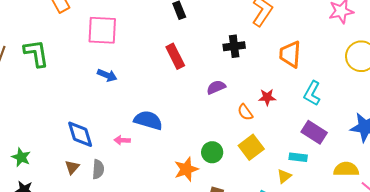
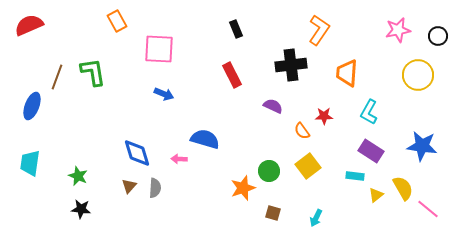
black cross: (234, 46) -> (291, 65), size x1.4
purple semicircle: (216, 87) -> (273, 106), turned 48
yellow semicircle: (346, 169) -> (403, 188), turned 60
yellow triangle: (284, 176) -> (376, 195), moved

